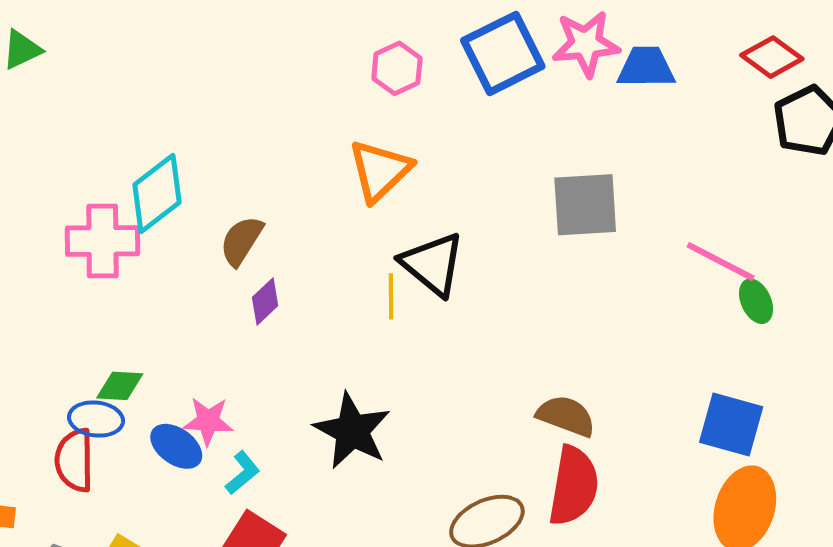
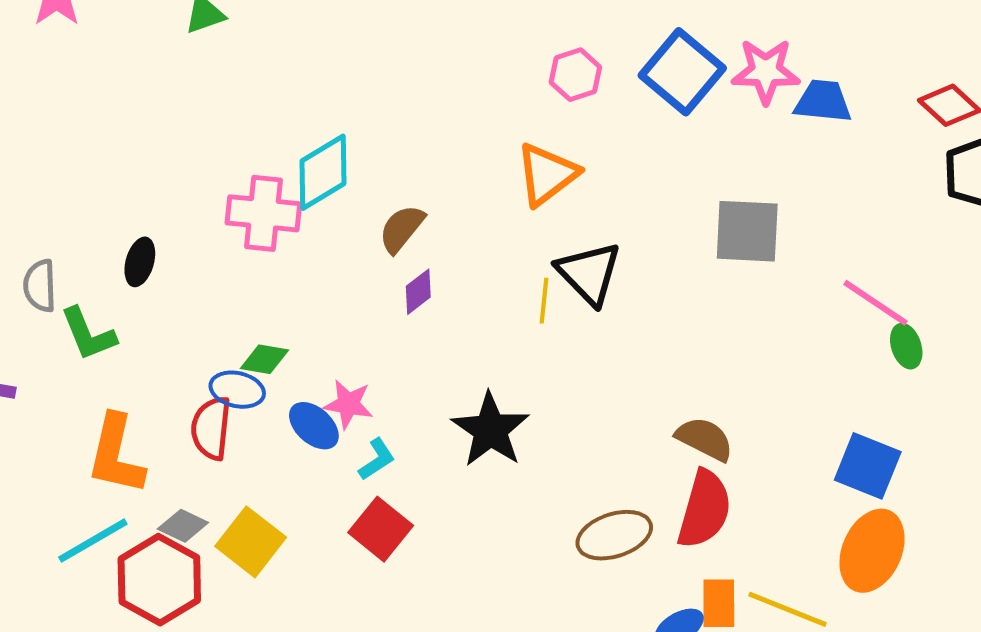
blue square: (503, 53) -> (682, 72), turned -30

